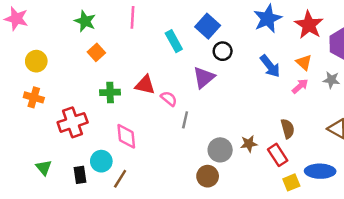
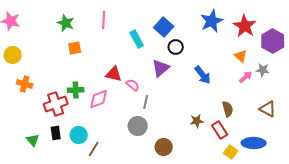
orange square: (96, 52) -> (75, 48), turned 32
yellow circle: (36, 61) -> (13, 55), moved
blue arrow: (270, 66) -> (203, 75), moved
pink arrow: (300, 86) -> (246, 77), moved
green cross: (110, 92) -> (76, 90), moved
pink diamond: (126, 136) -> (99, 99), moved, turned 75
gray circle: (220, 150) -> (138, 126), moved
black rectangle: (80, 175) -> (56, 133), moved
yellow square: (291, 182) -> (231, 152), turned -32

